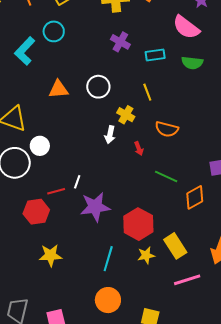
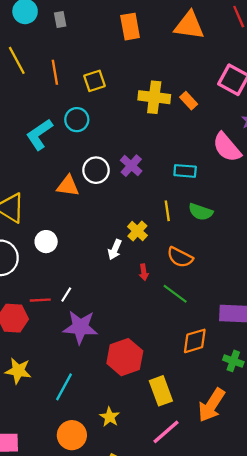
purple cross: (120, 42) -> (131, 166), moved
green semicircle: (192, 63) -> (201, 212), moved
white circle: (98, 87) -> (96, 170), moved
white circle: (40, 146) -> (46, 242), moved
green line: (166, 177) -> (175, 294), moved
yellow star: (146, 255) -> (110, 417), moved, turned 30
cyan line: (108, 259) -> (64, 387), moved
pink line: (187, 280) -> (166, 432), turned -36

